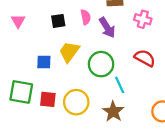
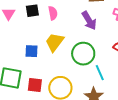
pink semicircle: (86, 17) -> (53, 13), moved
black square: (58, 21) -> (32, 11), moved

